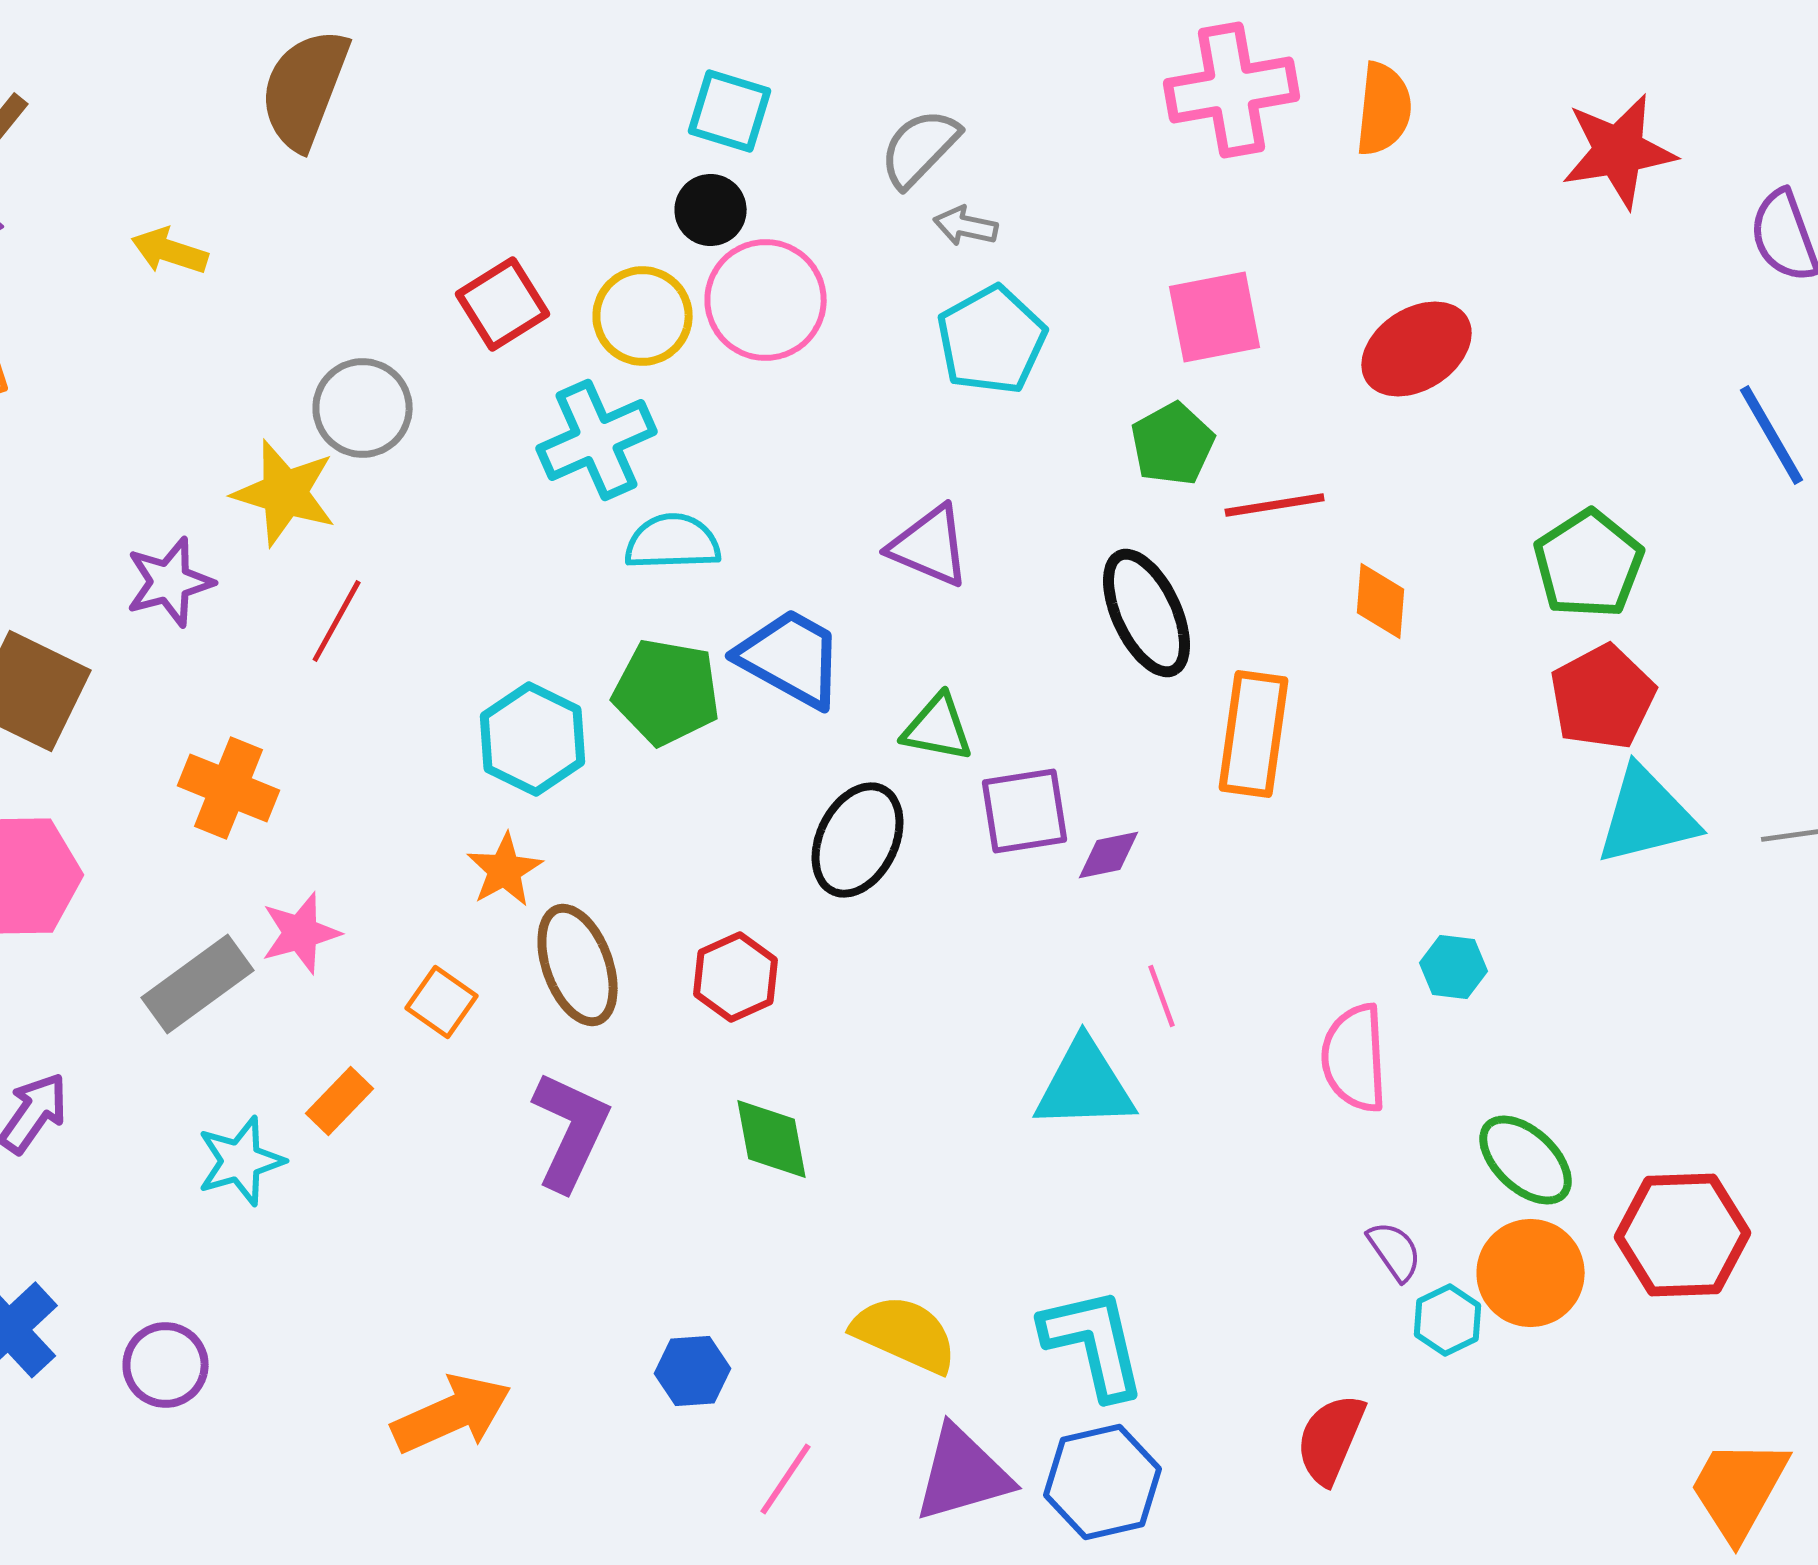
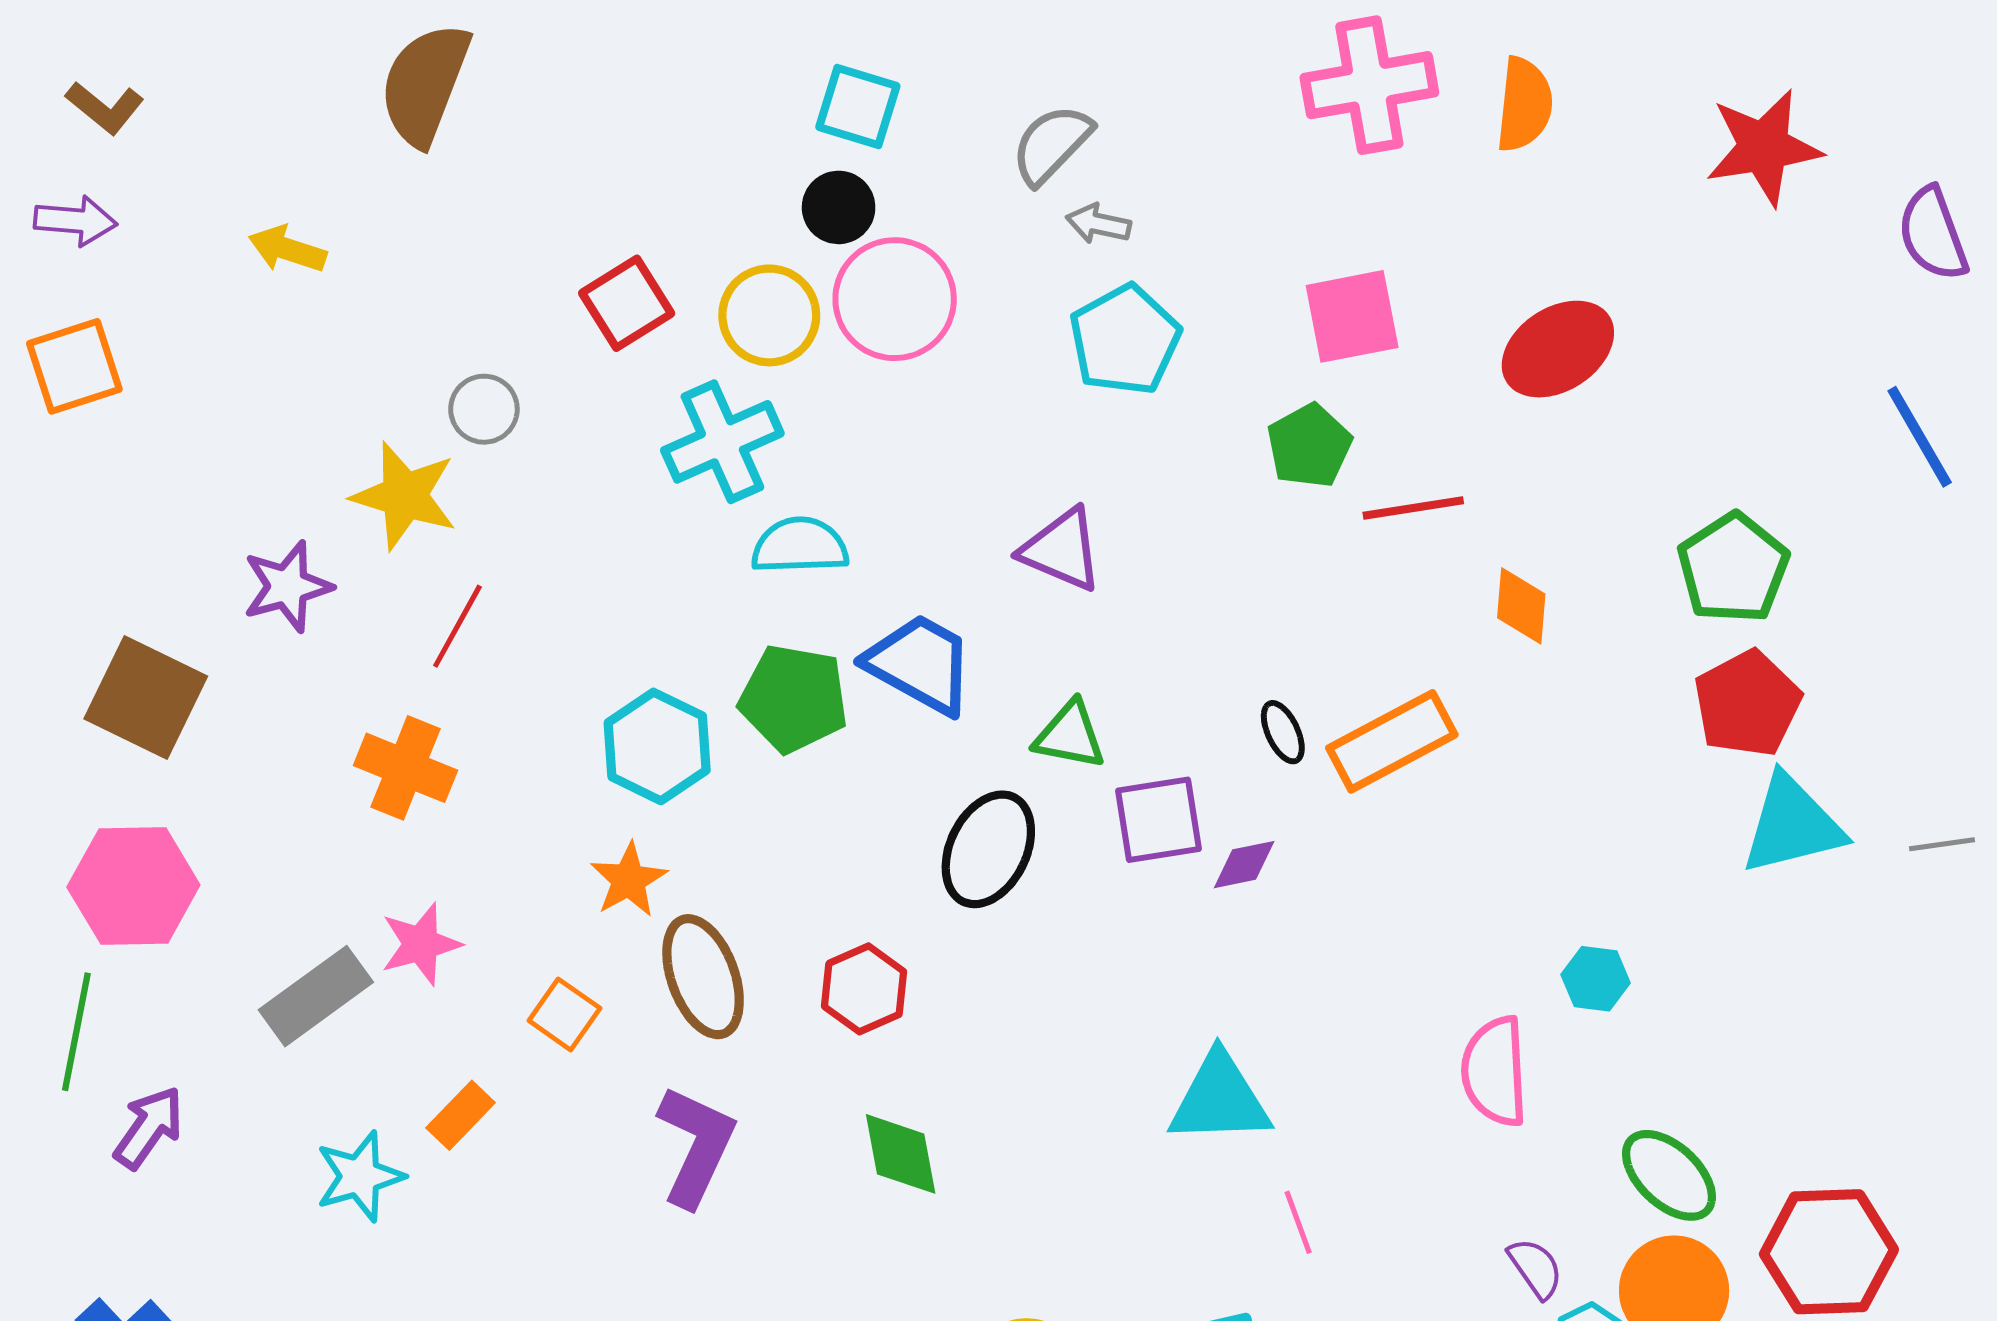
gray circle: (363, 408) -> (484, 409), size x0.7
black ellipse: (1147, 613) -> (1283, 732), moved, size x0.5
orange rectangle: (1254, 734) -> (1392, 741), turned 54
orange cross: (229, 788) -> (406, 768), moved
pink line: (1162, 996) -> (1298, 1222), moved

